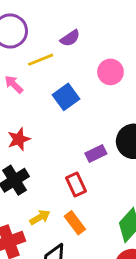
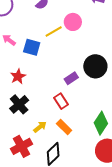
yellow line: (41, 60) -> (54, 32), moved
blue square: (66, 97) -> (32, 47), moved, turned -30

